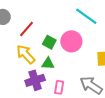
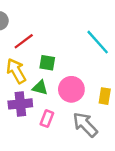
pink circle: (71, 41) -> (71, 89), moved
green square: (49, 42) -> (47, 63), turned -32

